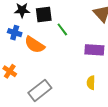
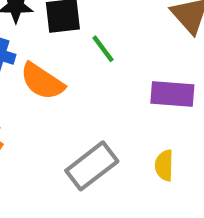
gray rectangle: (40, 90) -> (92, 166), moved

